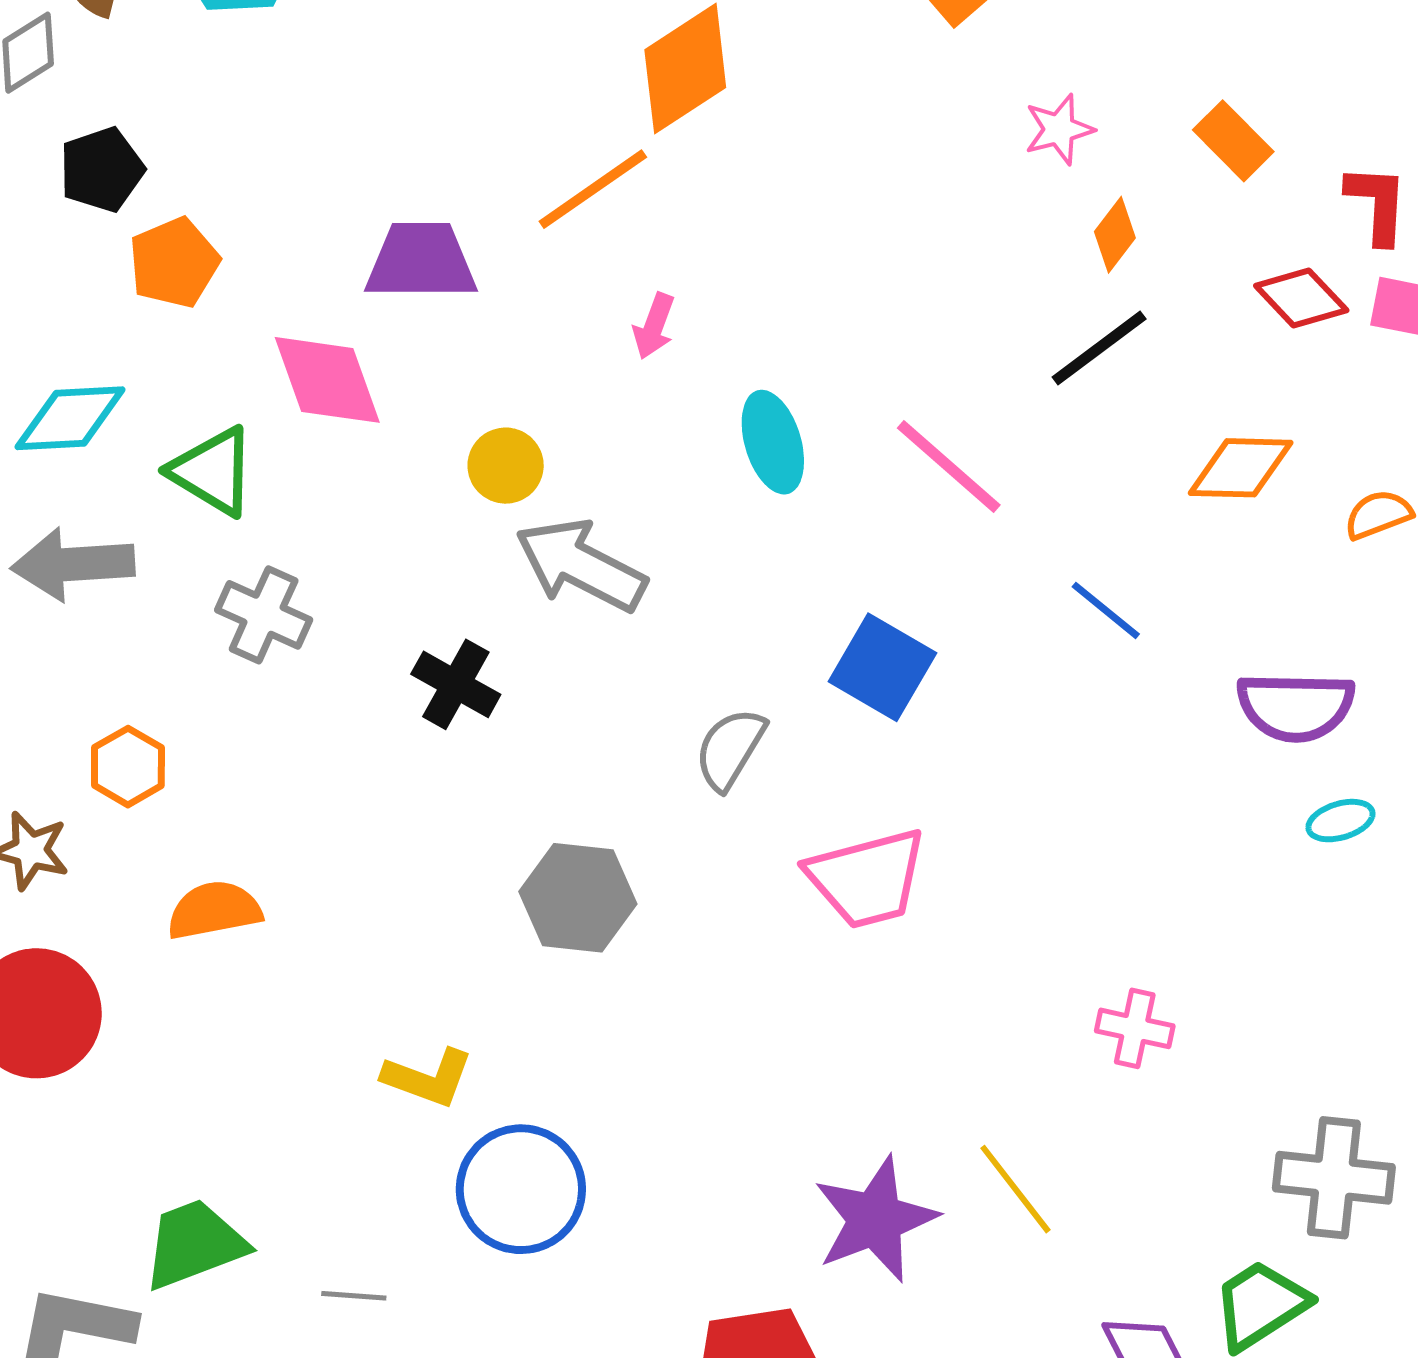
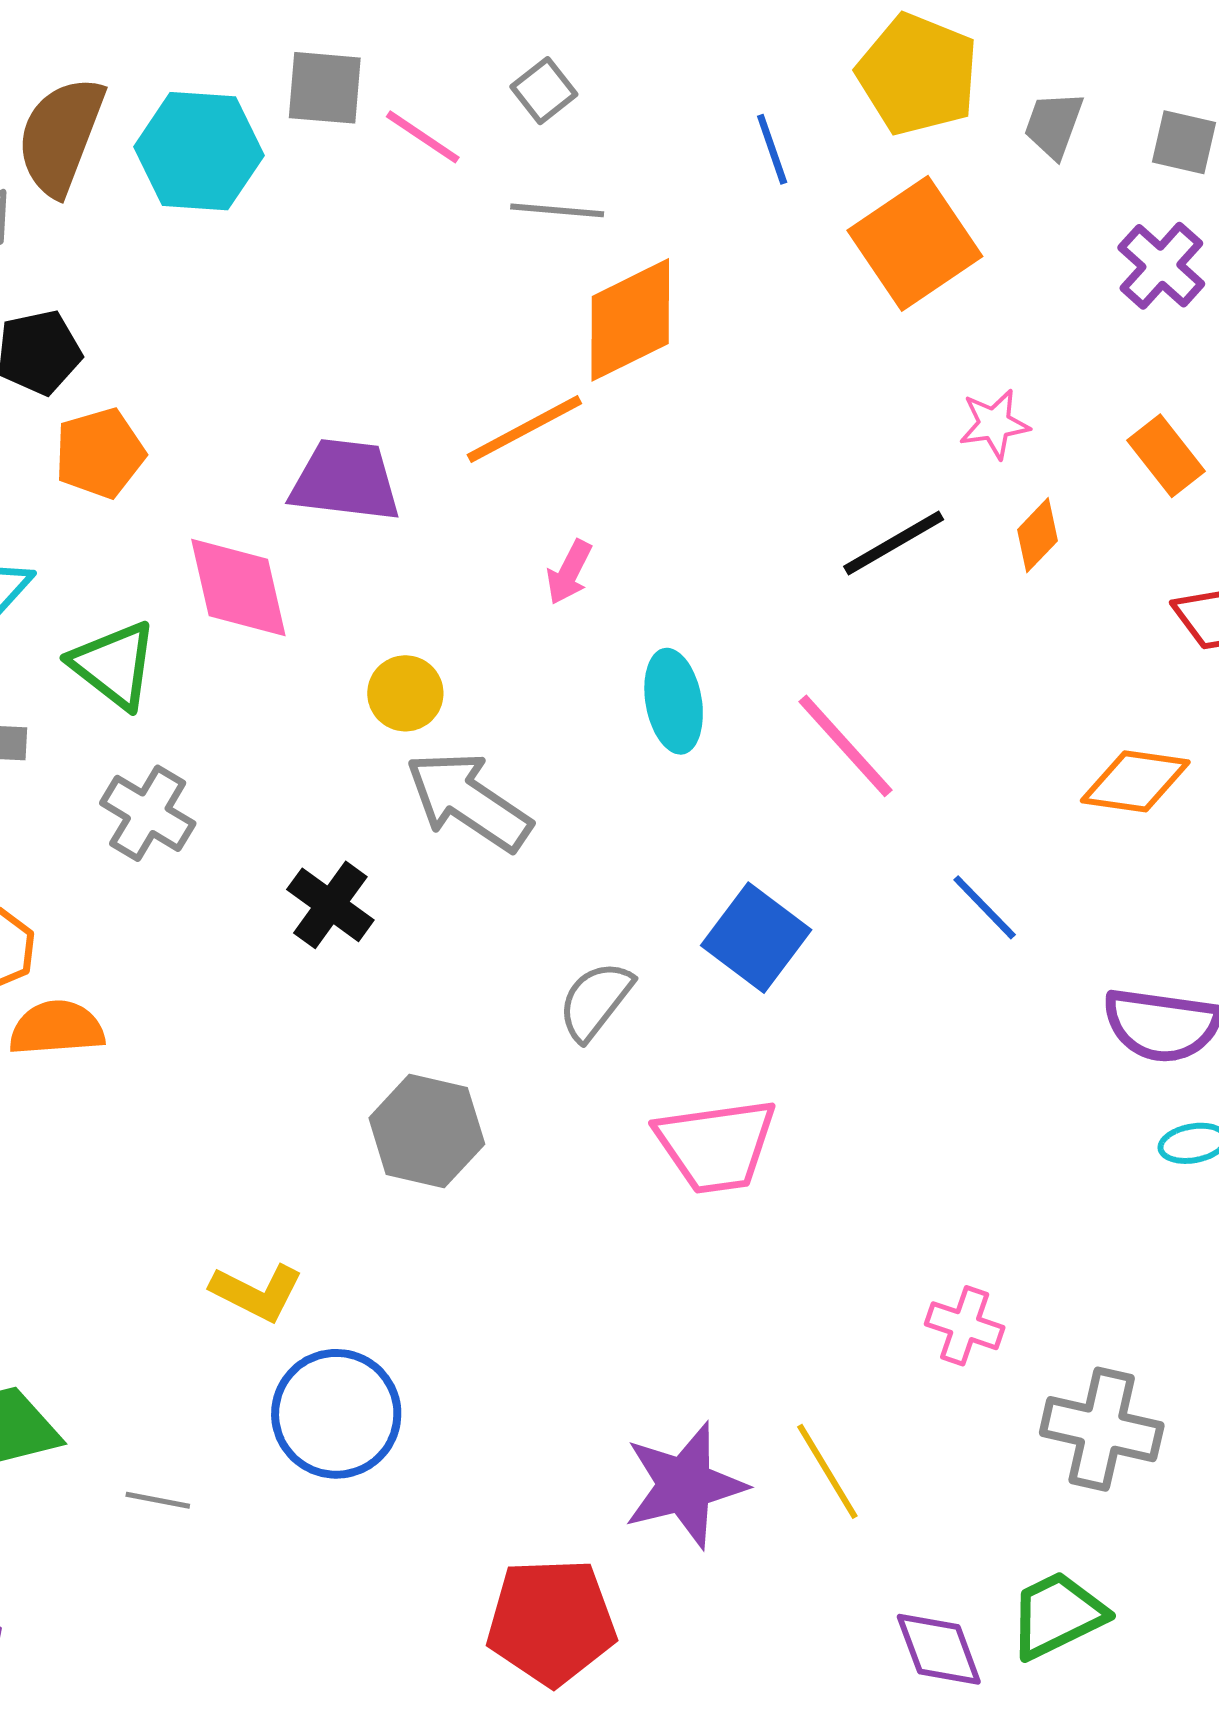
black line: (1099, 348) -> (894, 543), moved
orange semicircle: (214, 910) -> (57, 1028), moved
gray cross: (1334, 1178) -> (1102, 1429), moved

